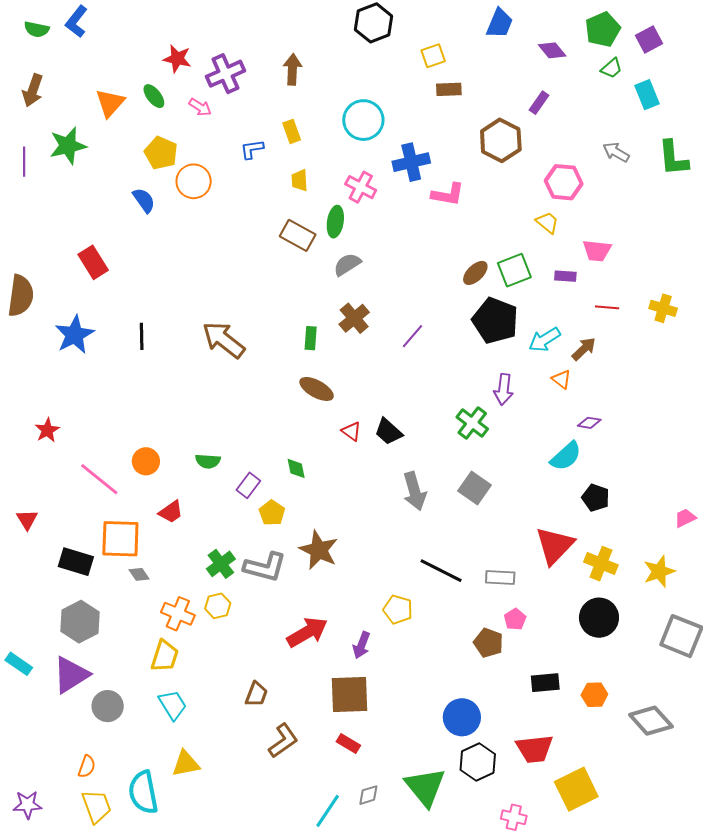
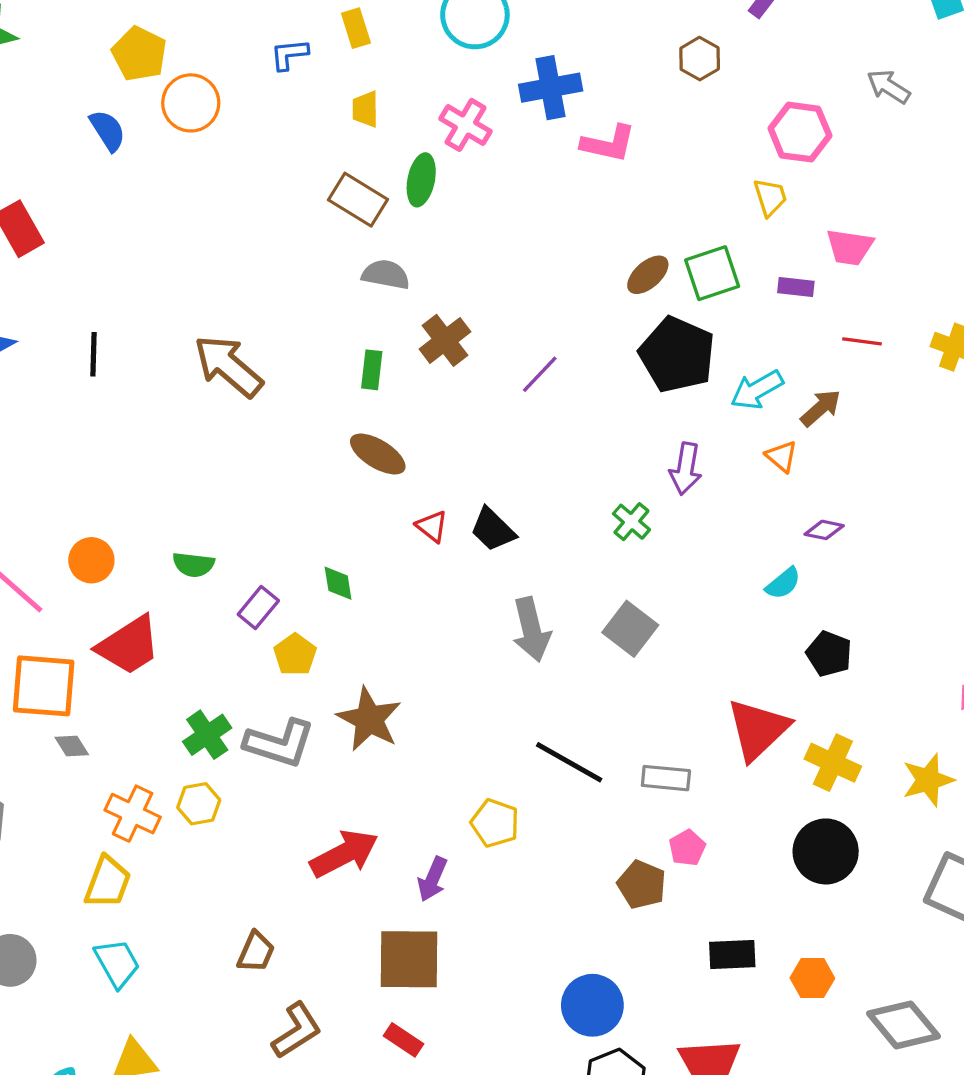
brown hexagon: (501, 140) -> (700, 59), size x0.6
yellow trapezoid: (547, 223) -> (770, 197), turned 30
gray semicircle: (347, 264) -> (386, 275), moved, turned 40
green cross: (472, 423) -> (631, 522), size x0.7
cyan semicircle: (566, 456) -> (783, 583), size x0.7
red trapezoid: (171, 512) -> (129, 645), size x1.6

